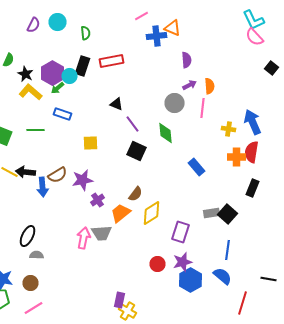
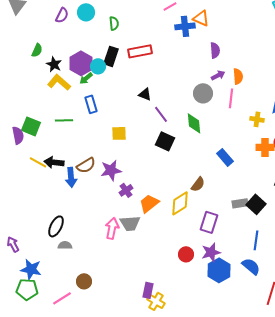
blue rectangle: (62, 114) -> (91, 104), turned 54
brown semicircle: (136, 194) -> (198, 184), moved
brown circle: (30, 283) -> (84, 281), moved

